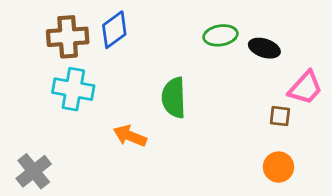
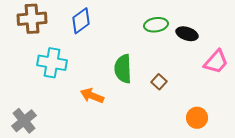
brown cross: (68, 37) -> (32, 19), moved
brown square: (280, 116) -> (159, 82), moved, turned 35

